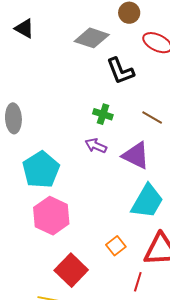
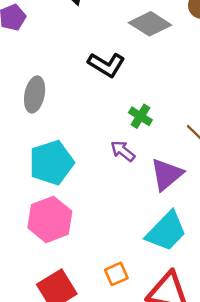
black L-shape: (120, 71) -> (106, 65), moved, turned -52
purple triangle: (136, 155) -> (167, 174), turned 40

